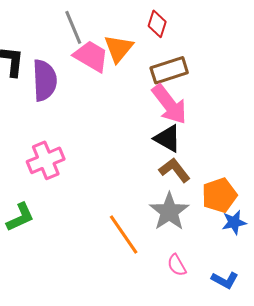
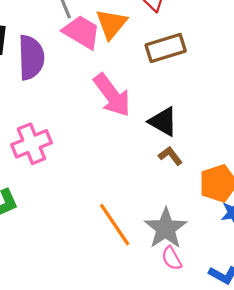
pink arrow: (169, 104) -> (112, 95), moved
brown L-shape: (175, 170) -> (170, 156), size x0.7
gray star: (169, 212) -> (166, 228), moved

